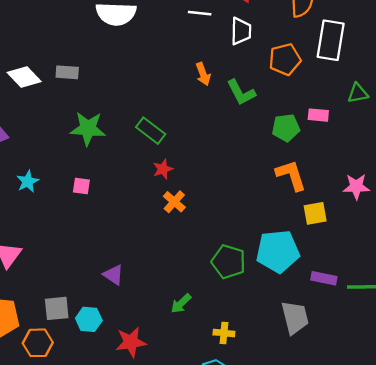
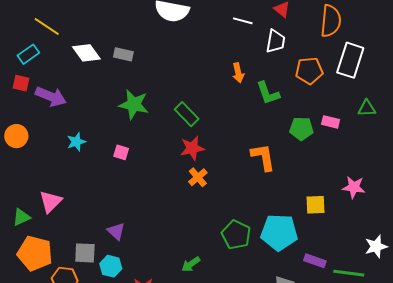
red star: (163, 169) -> (192, 148), size x1.4
orange L-shape: (291, 175) -> (263, 157), moved
purple triangle: (113, 275) -> (116, 231), moved

